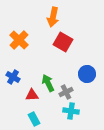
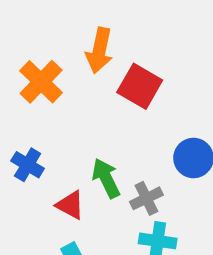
orange arrow: (53, 17) -> (99, 50), moved
red triangle: (32, 95) -> (70, 205), turned 32

